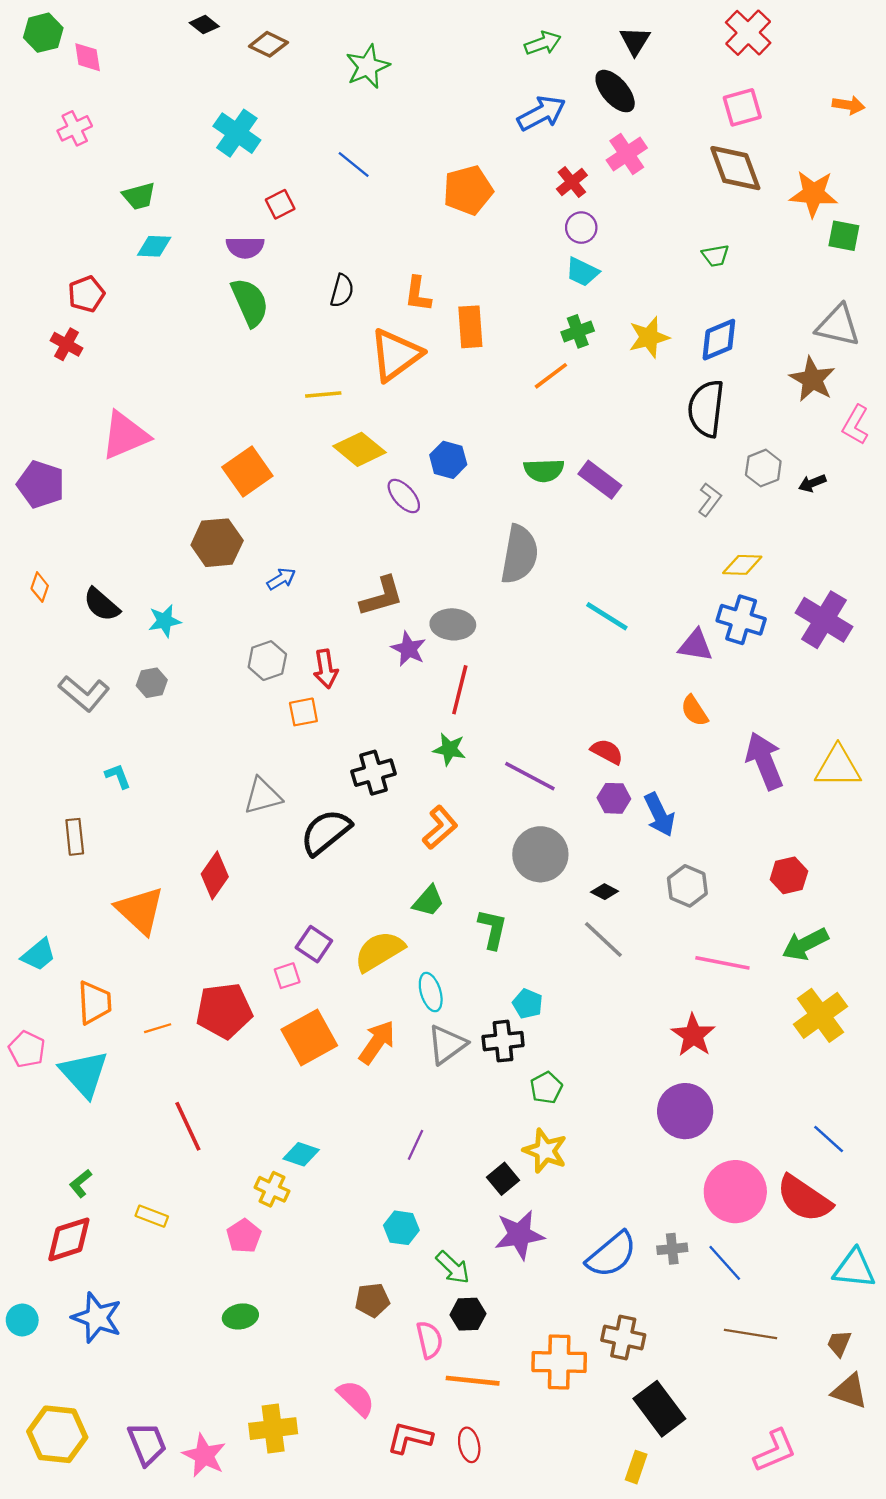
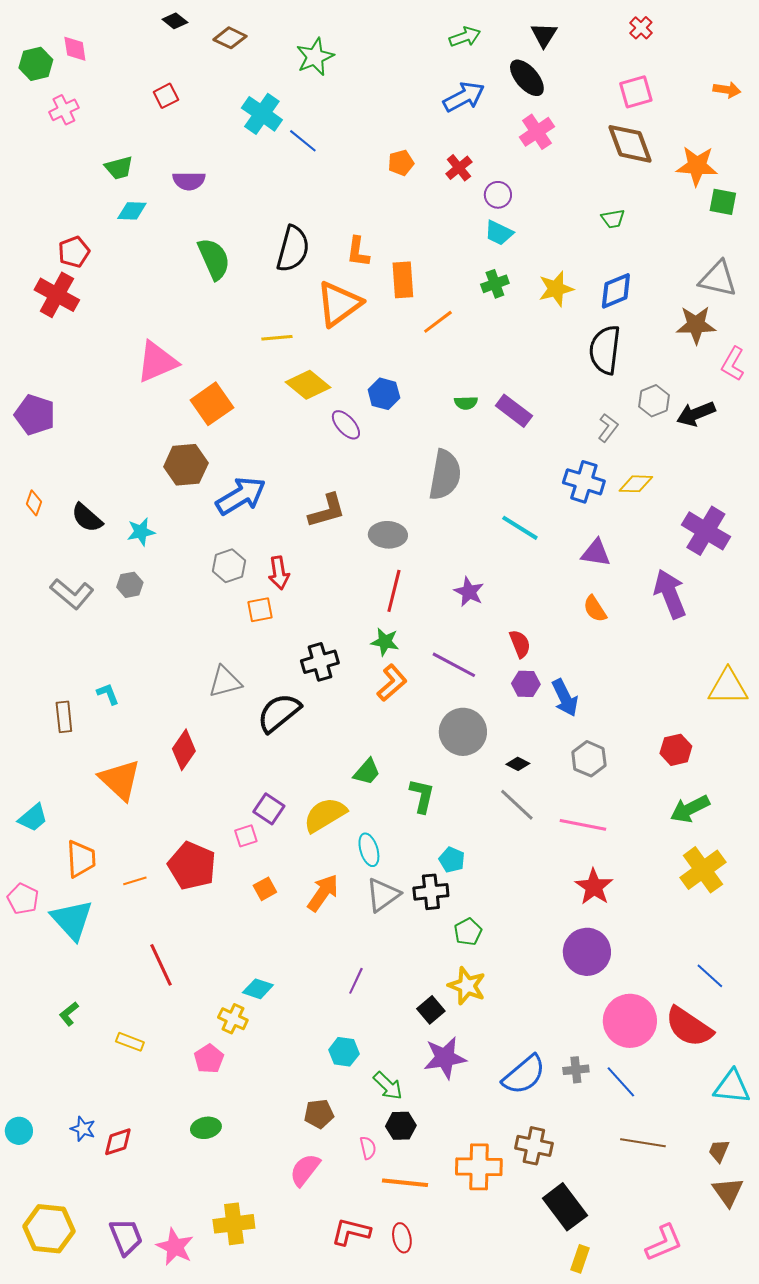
green hexagon: (43, 33) -> (36, 64), moved
red cross: (748, 33) -> (641, 28), size x0.6
cyan cross: (237, 133) -> (262, 114), moved
red cross: (572, 182) -> (459, 168), moved
orange pentagon: (468, 190) -> (401, 163), size x0.6
red square: (280, 204) -> (166, 96), moved
purple semicircle: (245, 247) -> (189, 181), moved
black semicircle: (342, 291) -> (293, 249), size x1.6
red cross: (67, 344) -> (57, 295), size x1.6
orange line: (551, 376) -> (438, 322), moved
brown star: (812, 379) -> (696, 325), turned -30
pink triangle: (125, 435) -> (157, 362), moved
green semicircle: (544, 470) -> (466, 403), size x0.7
black arrow: (812, 483) -> (696, 414), size x1.6
blue arrow: (281, 579) -> (241, 496), size x2.0
blue cross: (741, 620) -> (584, 482), moved
purple star: (408, 649) -> (469, 592), moved
red semicircle: (607, 752) -> (520, 644), turned 40
purple arrow: (764, 761) -> (670, 594), moved
yellow triangle: (838, 767) -> (728, 687), moved
cyan L-shape: (118, 776) -> (108, 694), moved
orange L-shape: (440, 827) -> (392, 683), moved
pink line: (722, 963) -> (583, 825), moved
red pentagon: (224, 1011) -> (192, 866), turned 30
orange square: (309, 1038) -> (265, 889), size x0.5
red diamond: (69, 1239) -> (118, 1142), moved, size x0.7
blue star: (97, 1318) -> (83, 1129), size x0.6
pink semicircle: (429, 1340) -> (368, 1148), size x0.7
brown triangle: (850, 1391) -> (728, 1192), turned 36
pink semicircle: (356, 1398) -> (305, 1170), moved, turned -96
yellow rectangle: (636, 1467) -> (580, 1259), moved

